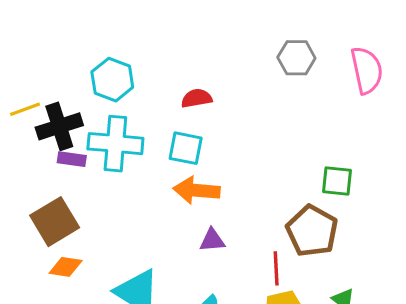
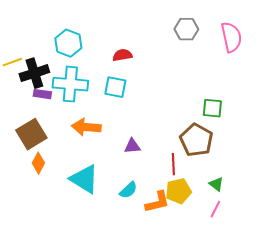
orange arrow: (197, 190) -> (86, 127), moved
orange diamond: (66, 267) -> (38, 163), turned -70

